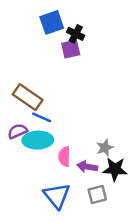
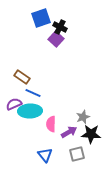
purple square: (71, 49) -> (56, 39), turned -35
brown rectangle: (28, 97) -> (22, 77), size x0.7
purple arrow: (87, 167) -> (69, 132), turned 140
blue triangle: (57, 196) -> (45, 155), size x0.7

